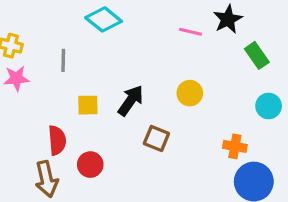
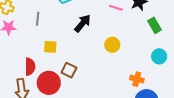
black arrow: (131, 100) -> (83, 23), moved
brown square: (156, 138) -> (69, 70), moved
red circle: (90, 165) -> (49, 83), size x1.5

